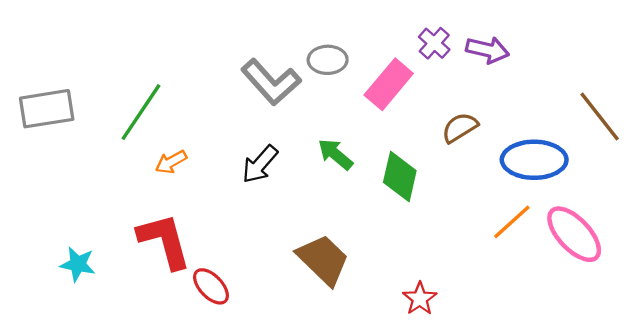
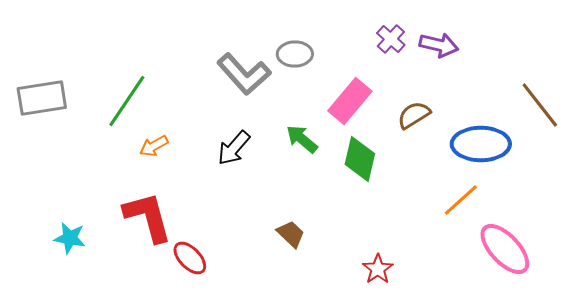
pink rectangle: (389, 84) -> (350, 101), moved
pink ellipse: (574, 234) -> (505, 249), moved
brown trapezoid: (323, 260) -> (291, 234), size x0.6

